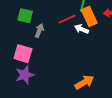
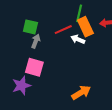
green square: (25, 16) -> (30, 27), moved
pink square: (23, 54) -> (34, 67), moved

